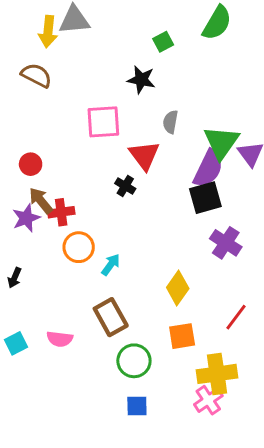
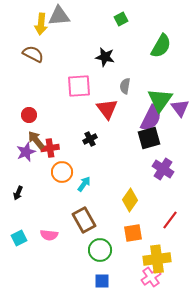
green semicircle: (217, 23) -> (161, 46), moved
green square: (163, 42) -> (121, 19), moved
black cross: (125, 186) -> (90, 139), moved, turned 32

